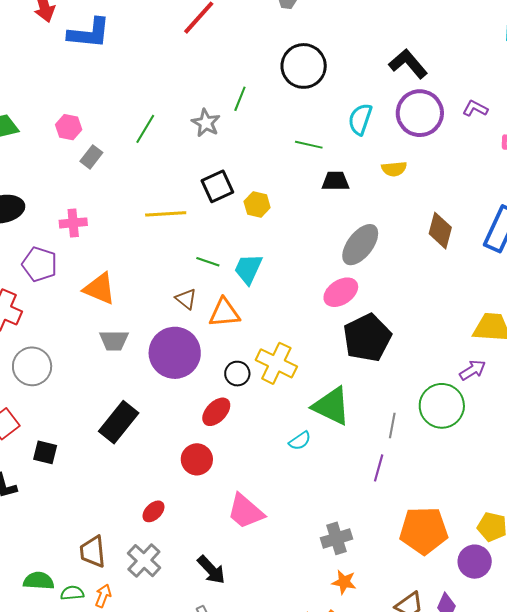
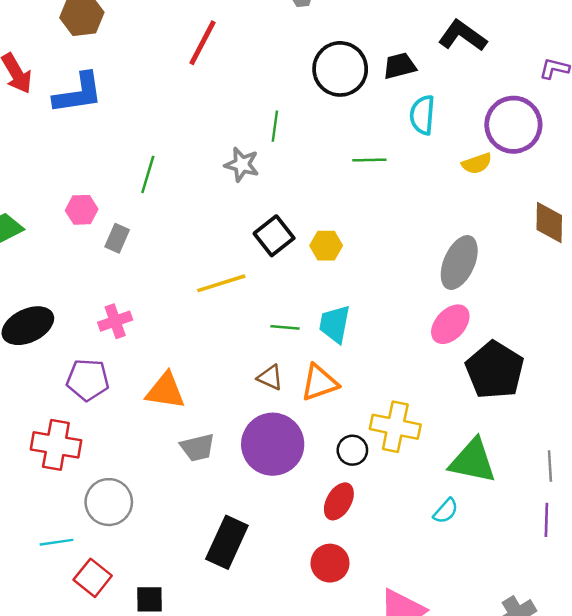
purple circle: (420, 113) -> (513, 125), moved
green line: (145, 129) -> (148, 174), moved
black trapezoid: (336, 181) -> (400, 66), moved

